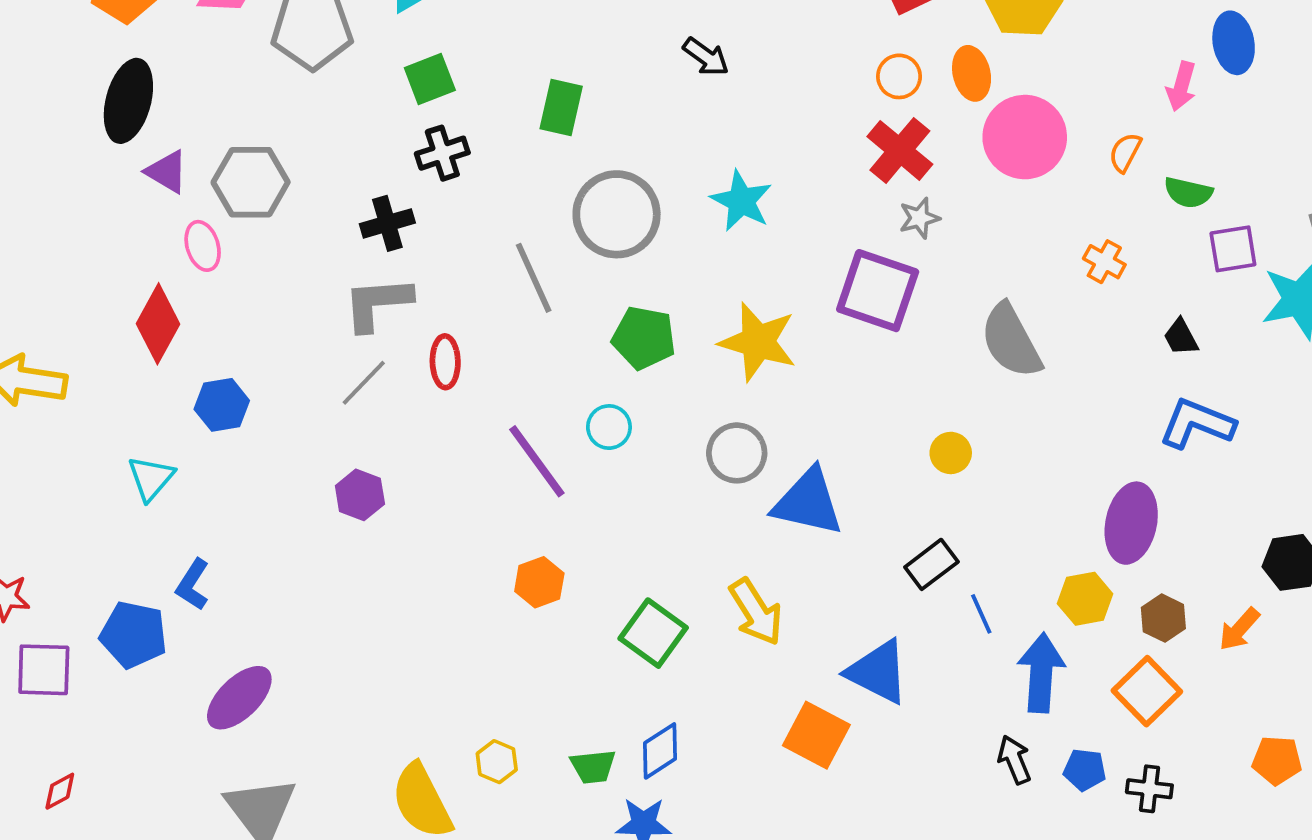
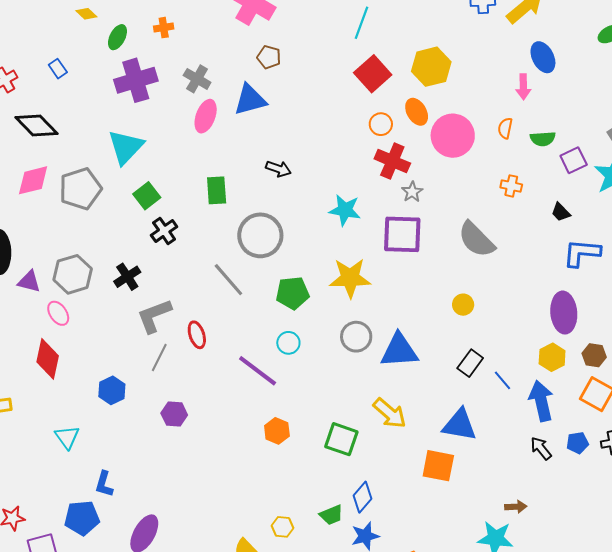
black arrow: (706, 57) -> (278, 169), moved
cyan star: (741, 201) -> (345, 210), moved
black cross: (387, 223) -> (127, 277), moved
blue hexagon: (222, 405) -> (112, 390), moved

